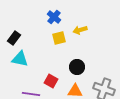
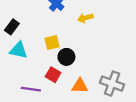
yellow square: (59, 38) -> (52, 42), moved
black circle: (77, 67) -> (66, 57), moved

